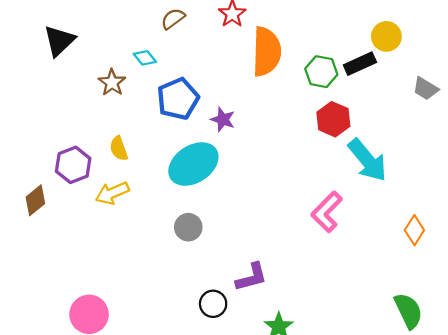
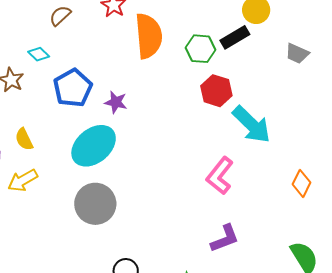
gray circle: (188, 227) -> (95, 204), size x1.6
purple L-shape: (252, 277) -> (225, 238), moved

